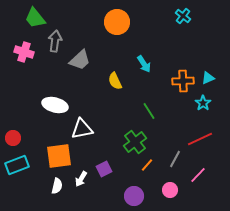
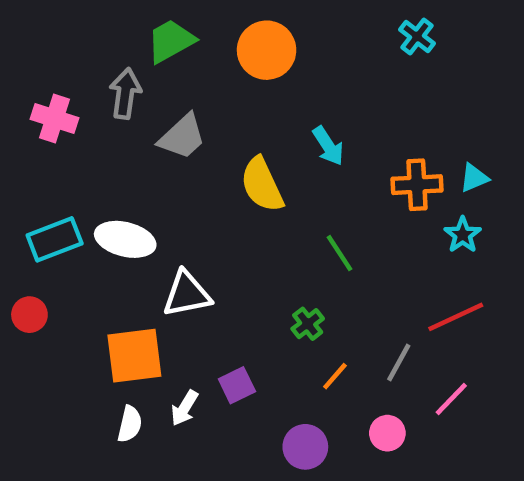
green trapezoid: (35, 18) -> (171, 41), moved, turned 100
yellow semicircle: (115, 81) -> (262, 185), size x1.4
green cross: (135, 142) -> (308, 324), size x0.6
cyan rectangle: (17, 165) -> (55, 239), moved

